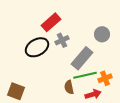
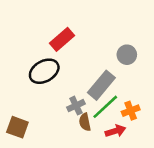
gray cross: (62, 40) -> (76, 106), moved
green line: (85, 75) -> (105, 107), turned -30

